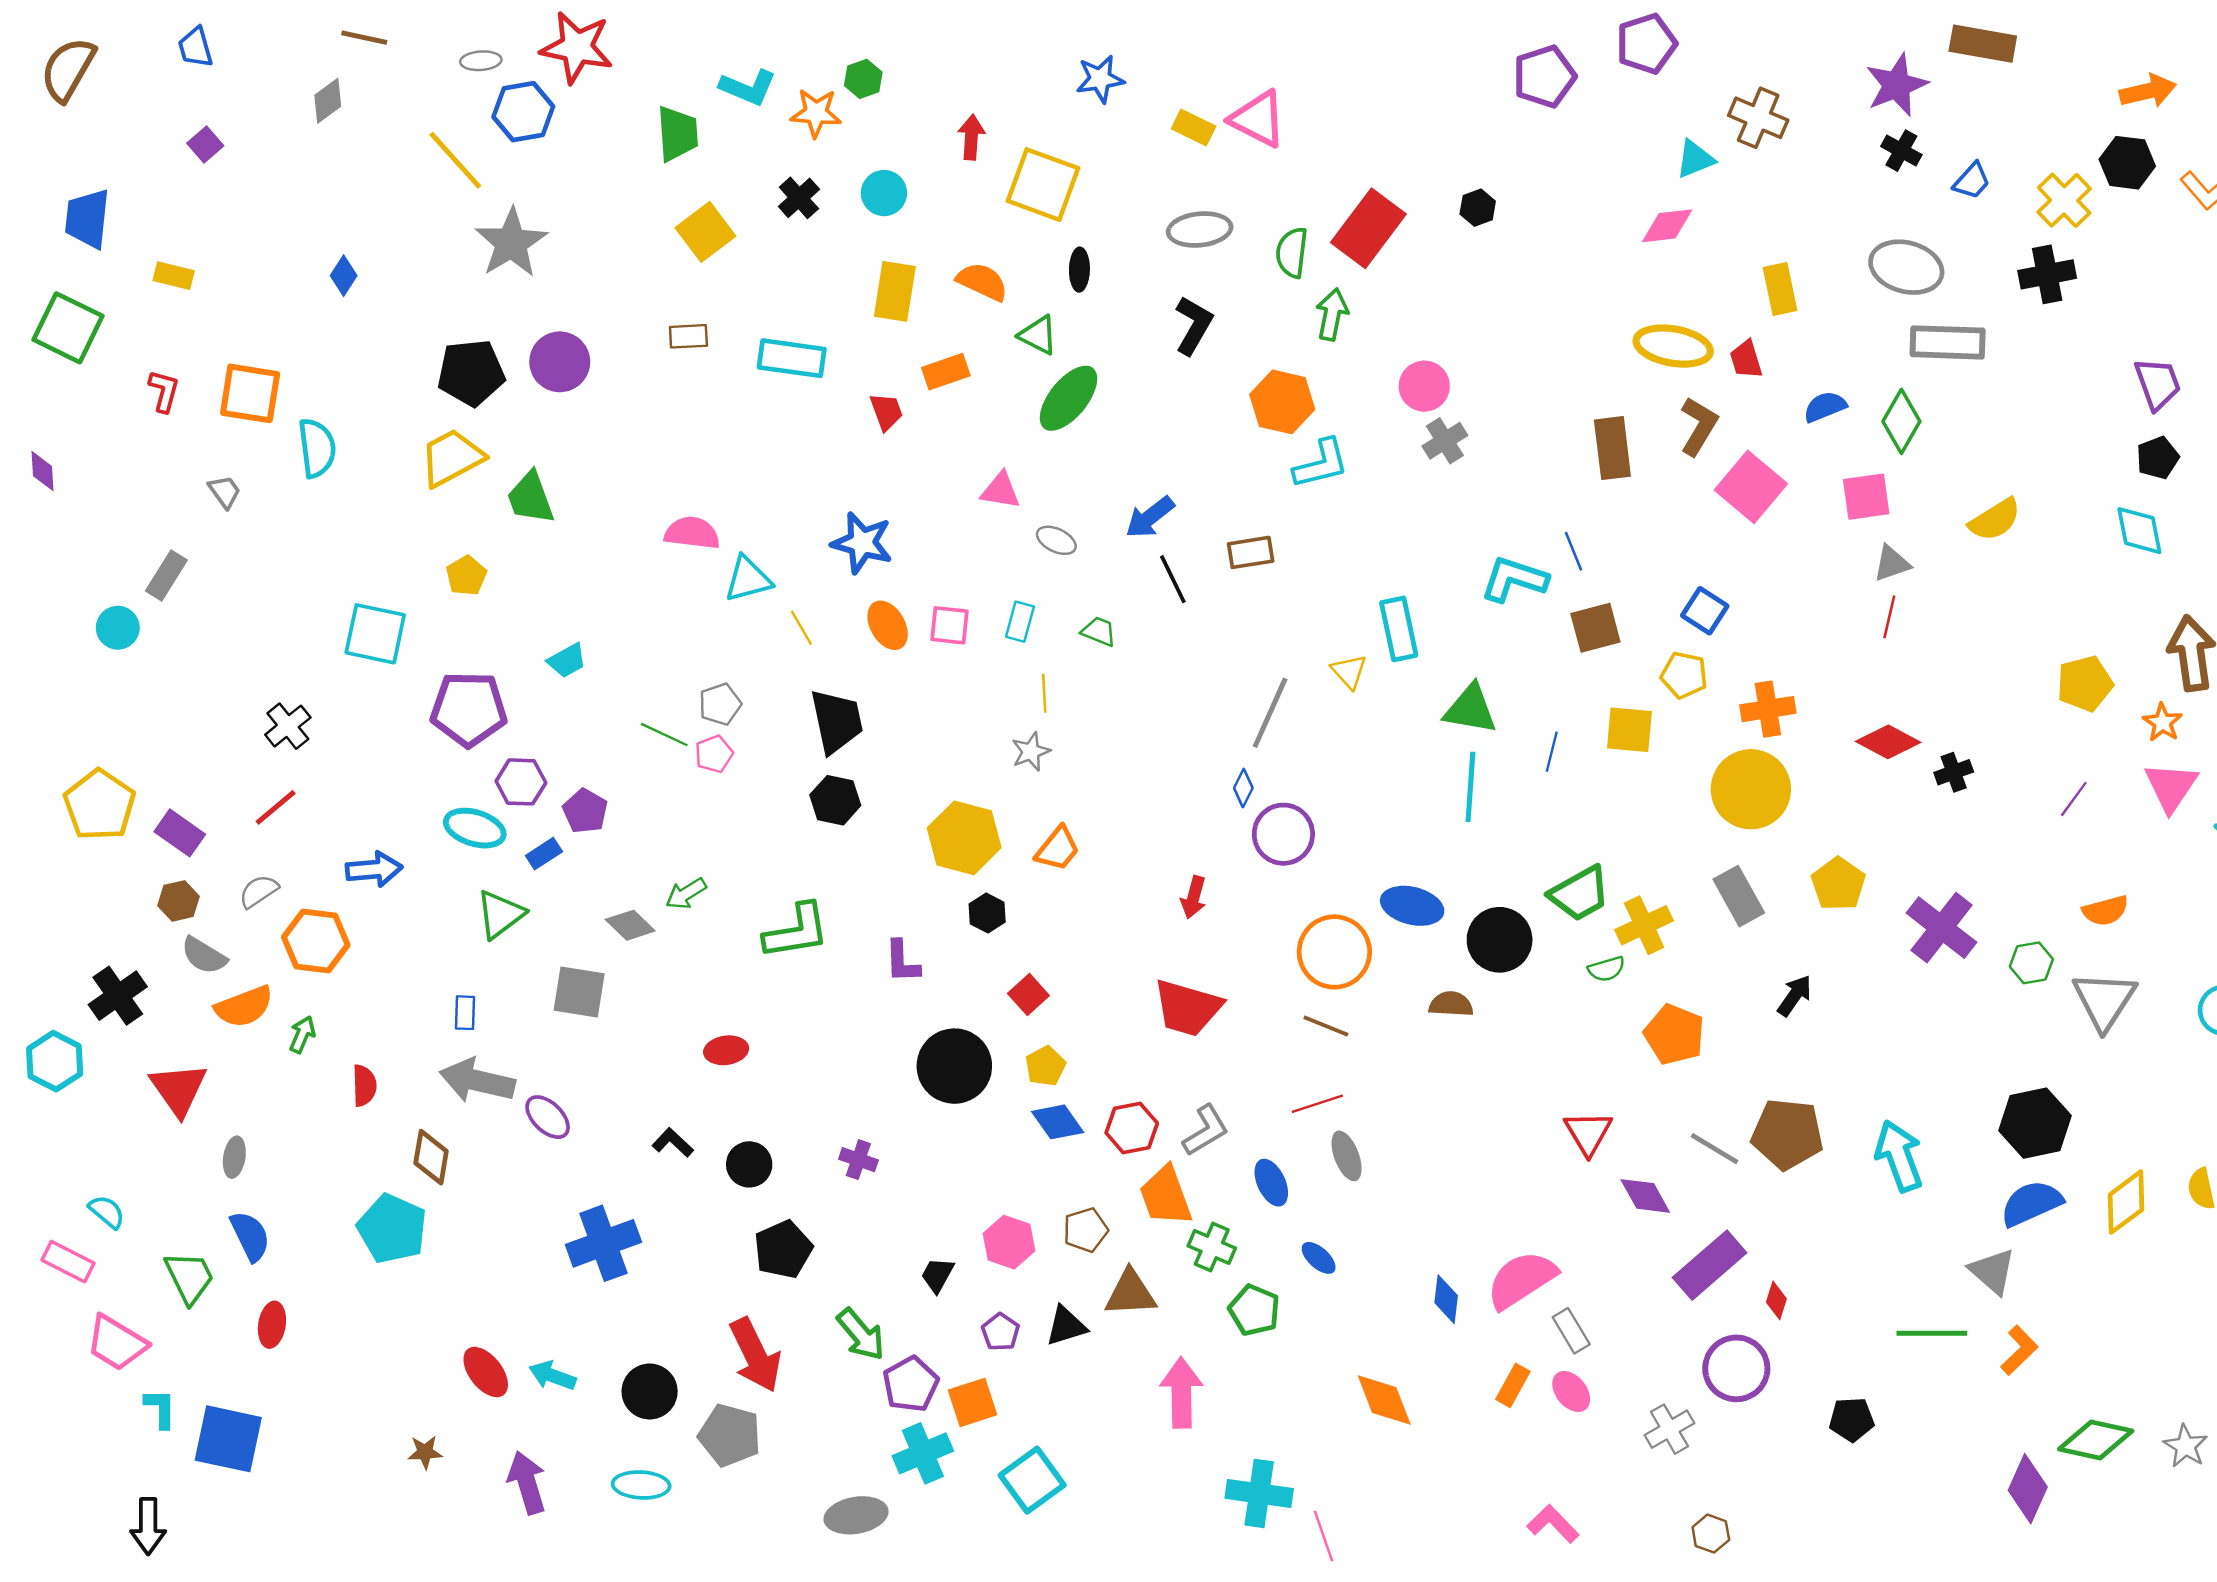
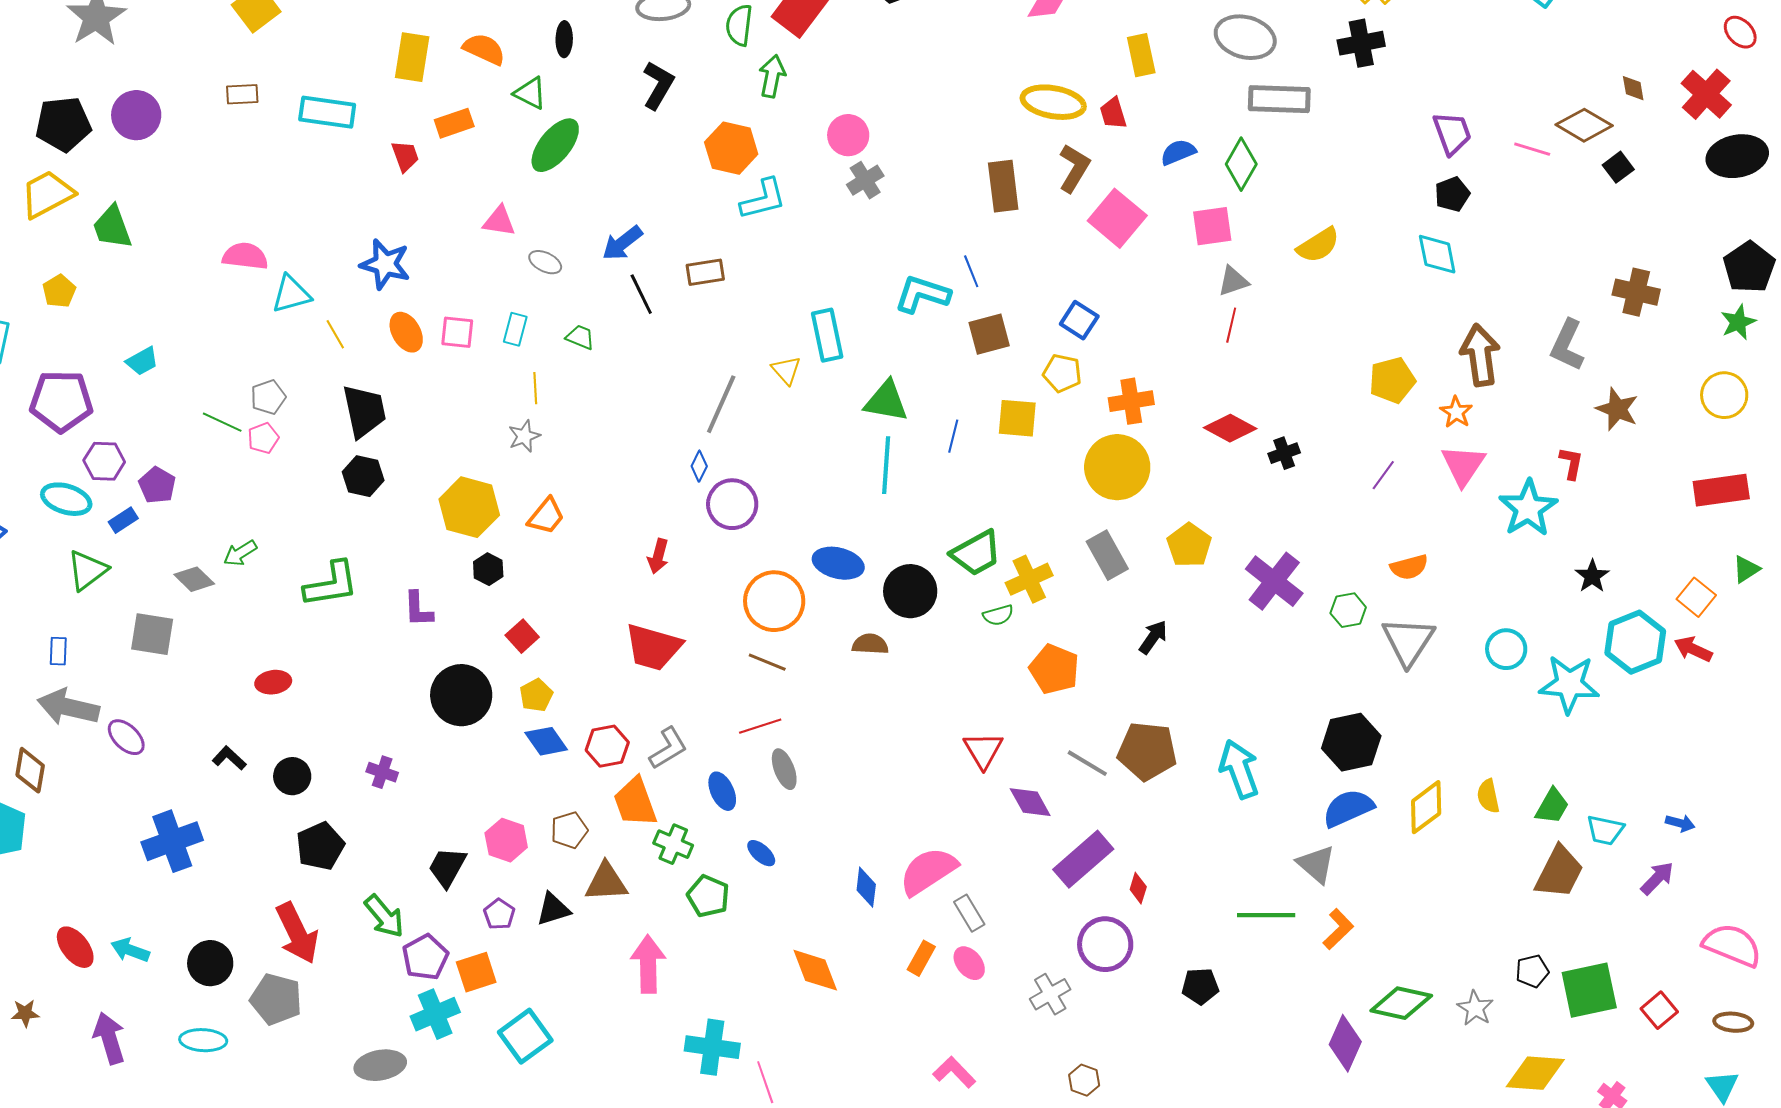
black trapezoid: (937, 1275) -> (447, 867), size x1.4

